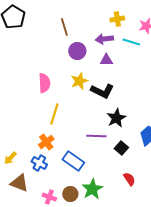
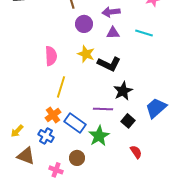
cyan line: (131, 42) -> (144, 33), moved
yellow star: (79, 81) -> (86, 54), turned -30
blue rectangle: (73, 161) -> (75, 123), moved
green star: (92, 189) -> (99, 136), moved
brown circle: (70, 194) -> (77, 158), moved

